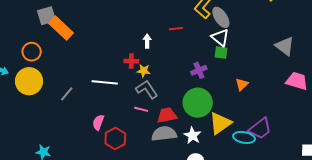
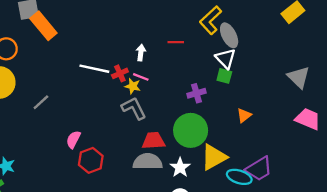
red cross: (131, 61) -> (120, 73), turned -32
white line: (105, 82) -> (94, 69), moved
pink line: (141, 109) -> (141, 77), moved

